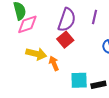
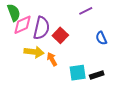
purple line: (94, 17) -> (86, 11), turned 56
purple semicircle: (67, 20) -> (41, 28), moved

